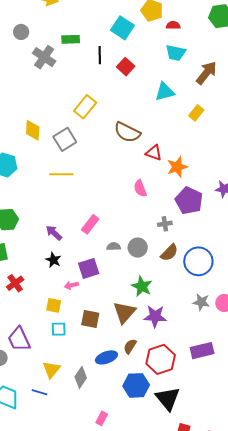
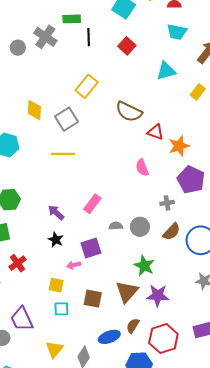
gray circle: (21, 32) -> (18, 48), moved
black line: (100, 55) -> (89, 37), moved

